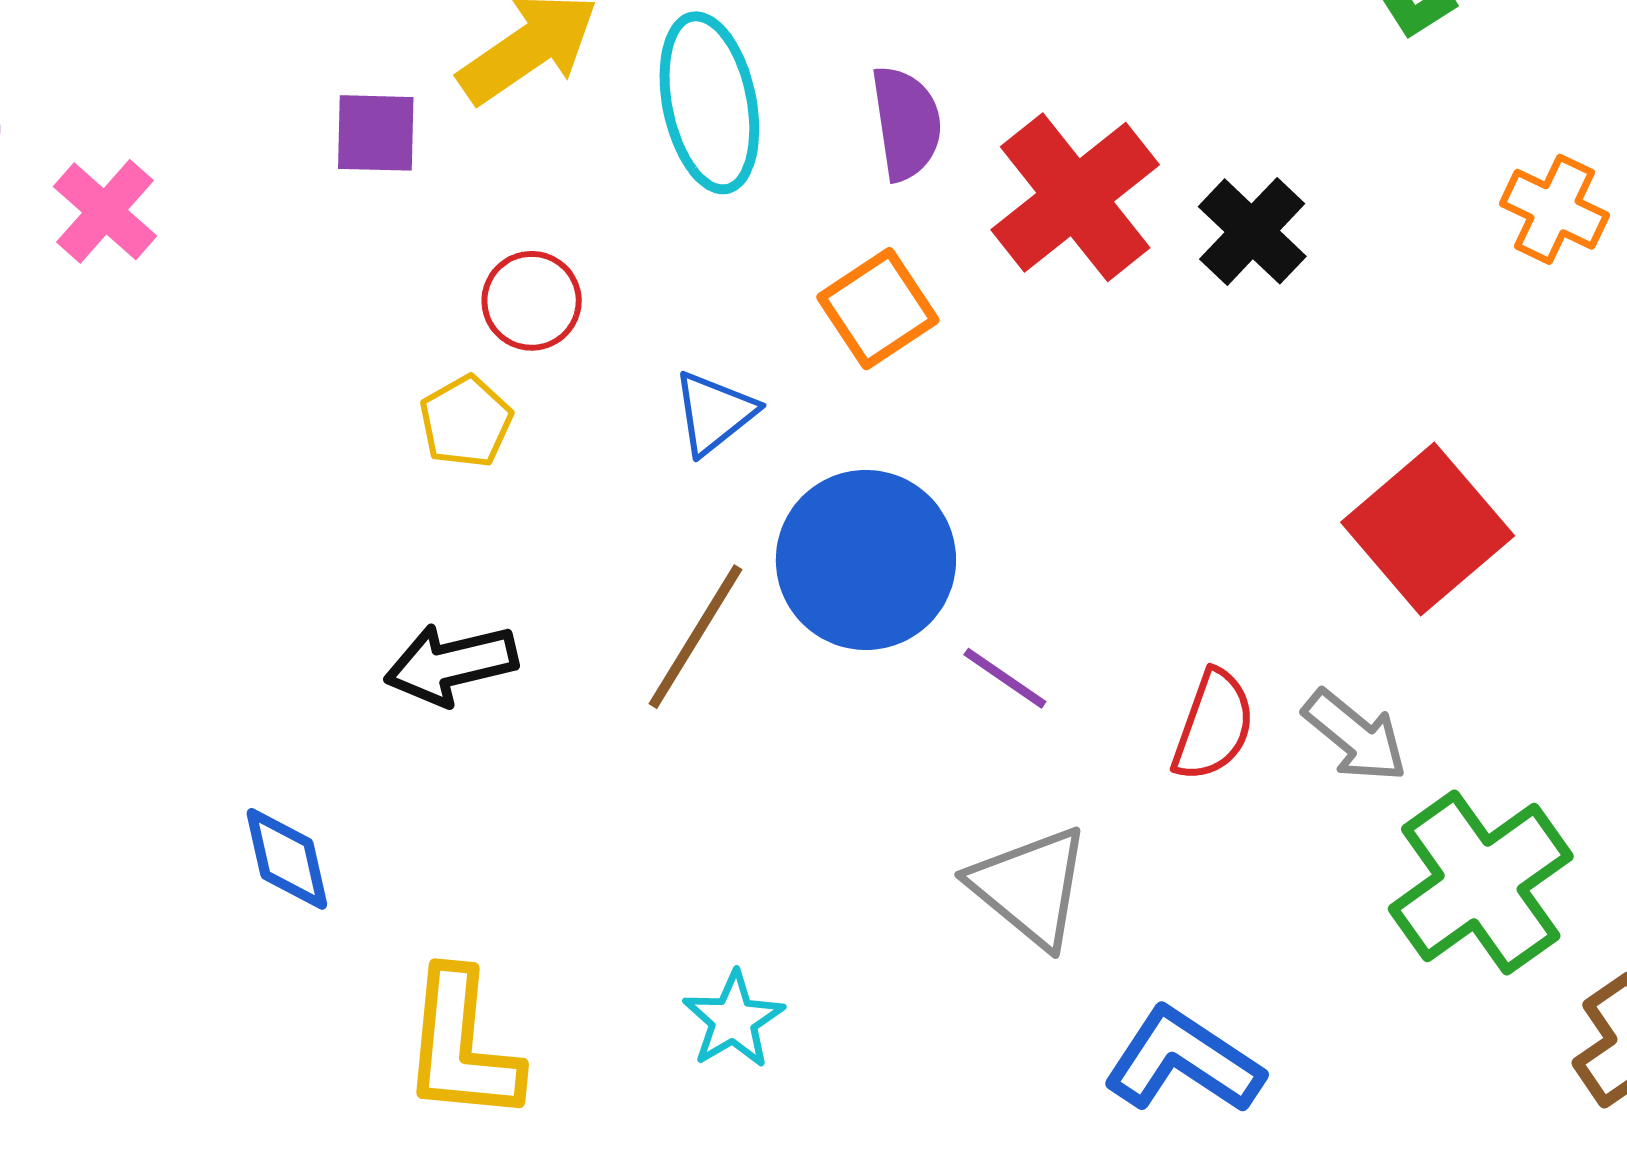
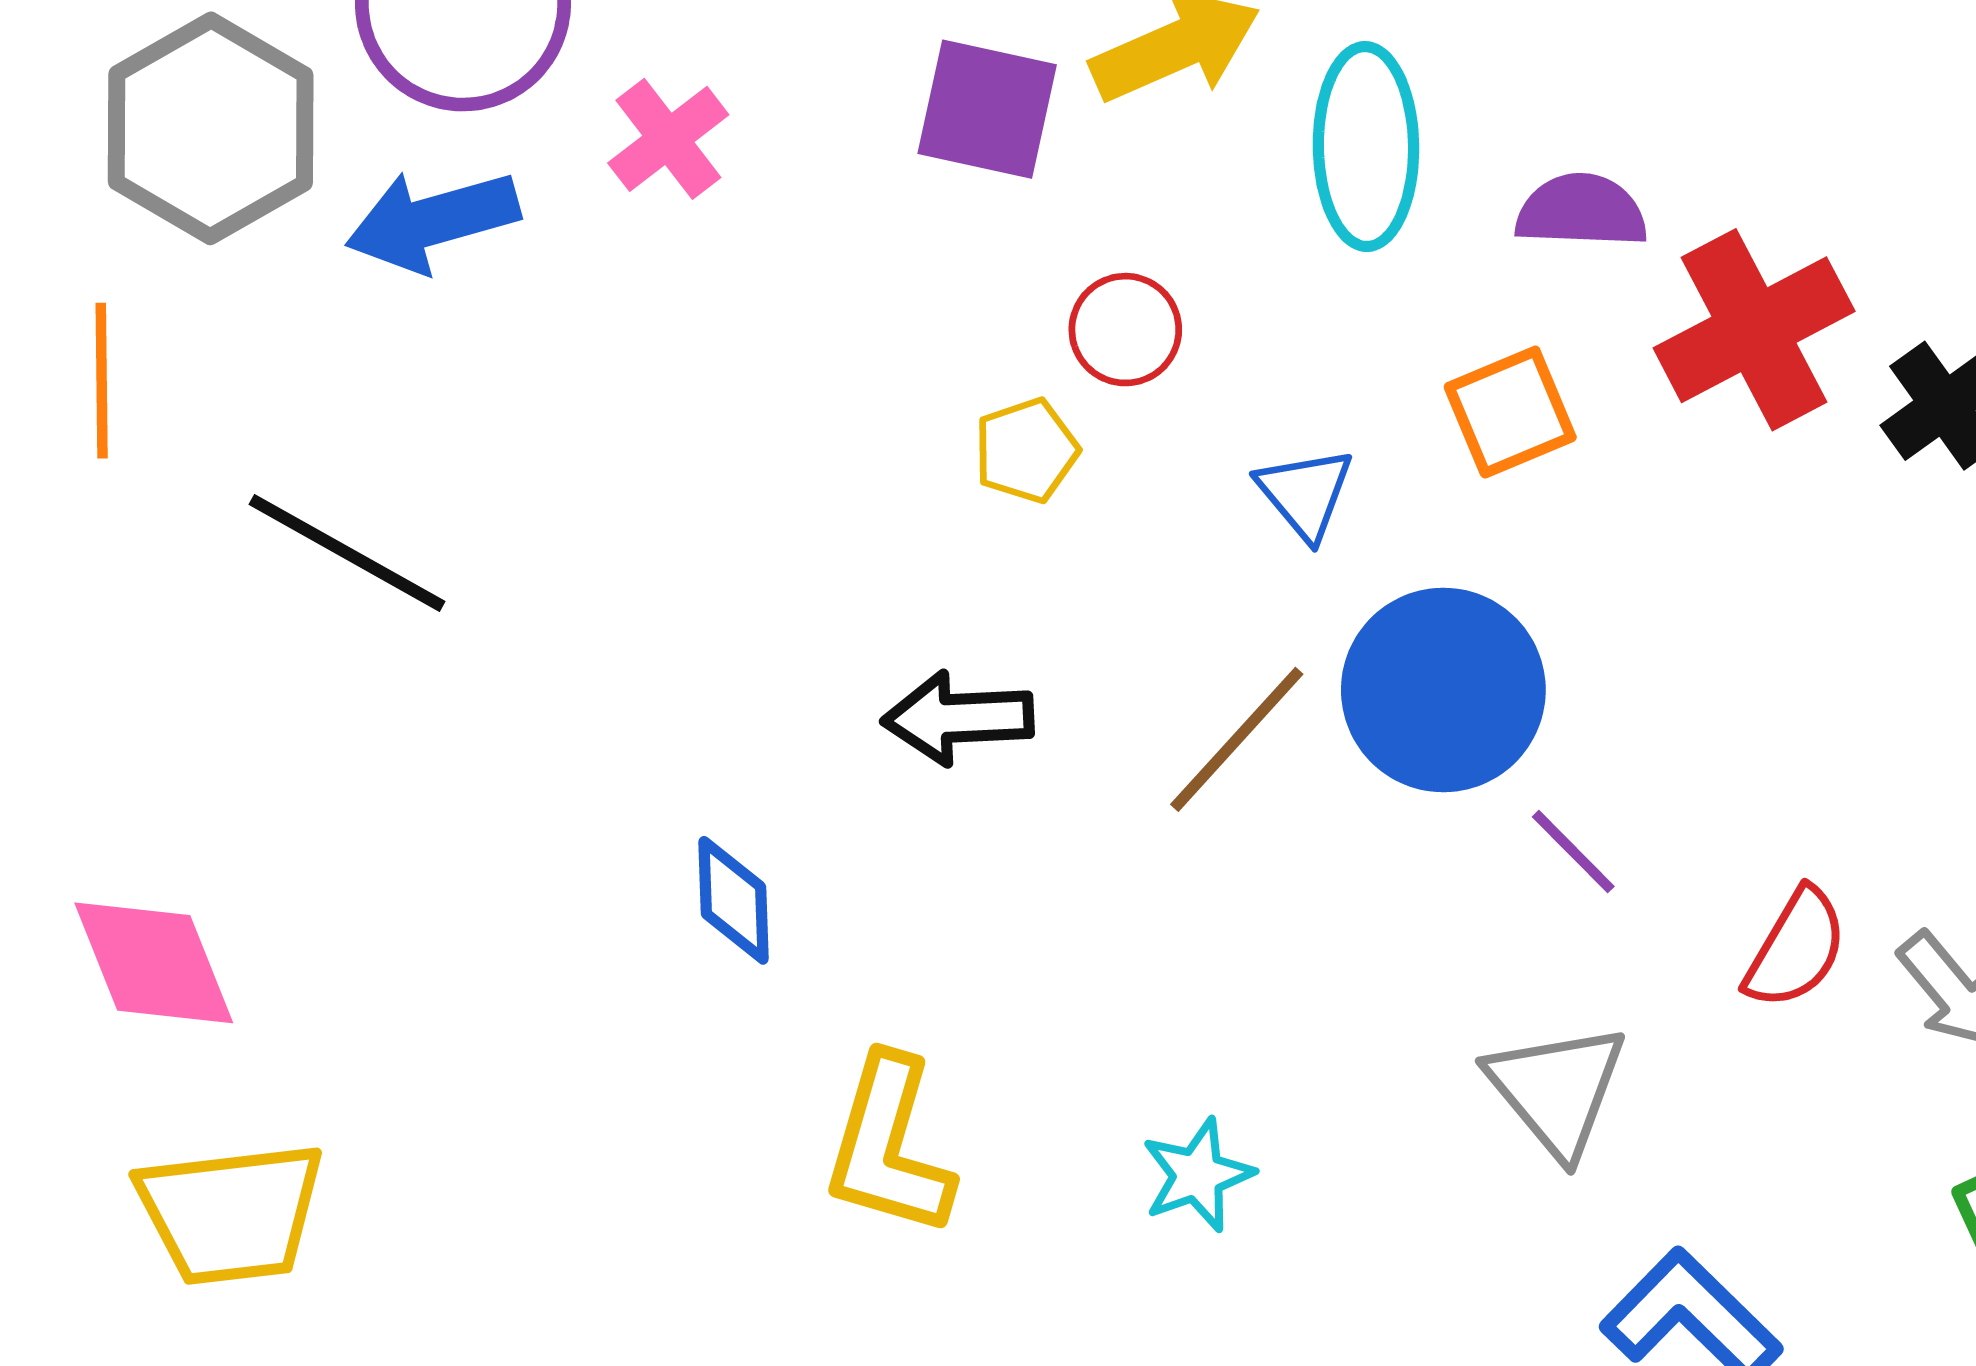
purple semicircle: (906, 123) -> (1581, 211), turned -90
purple square: (376, 133) -> (987, 109), size x1.4
blue triangle: (714, 413) -> (1305, 493), turned -42

